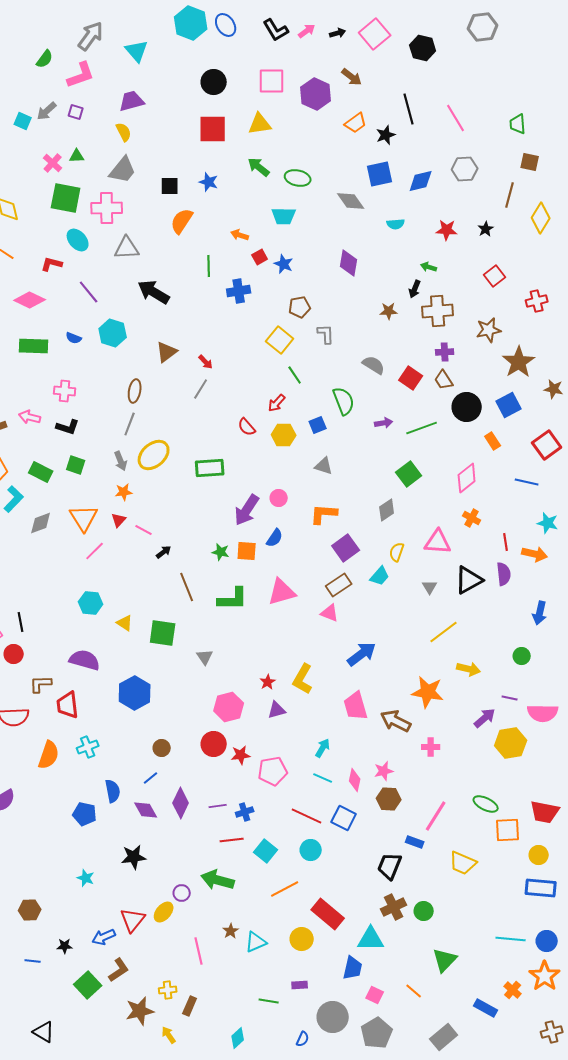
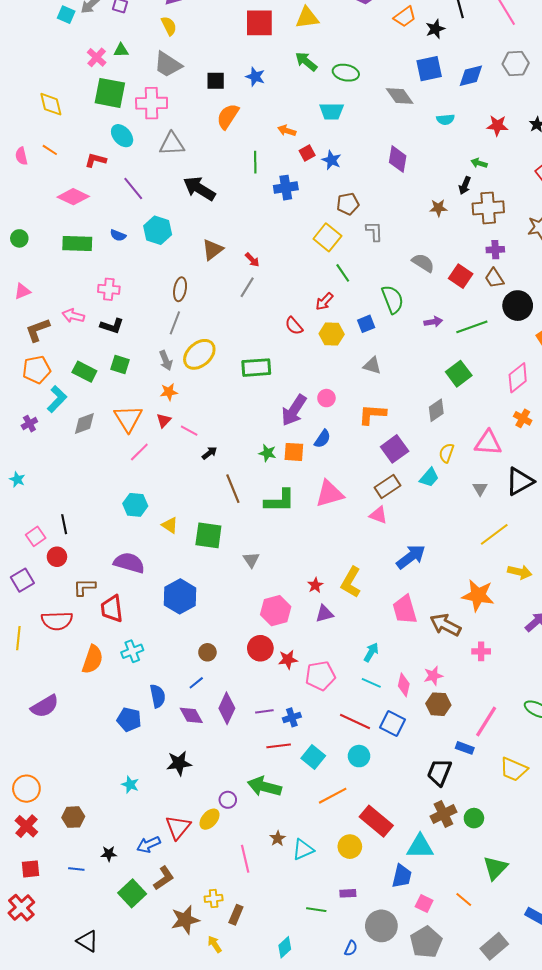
gray trapezoid: (123, 170) -> (168, 65), turned 84

